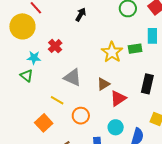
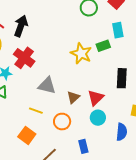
black arrow: (81, 15) -> (21, 26), moved, size x1.5
red cross: (55, 46) -> (24, 58), size x1.5
brown triangle: (103, 84) -> (73, 97), moved
cyan circle: (116, 127) -> (98, 118), moved

